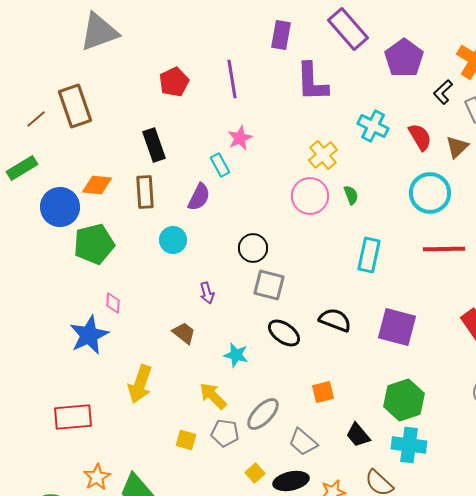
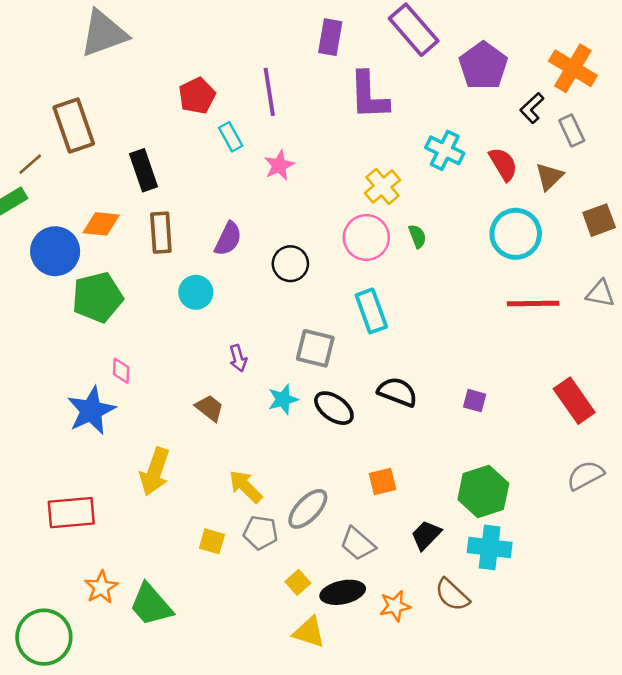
brown line: (36, 119) -> (30, 164), moved
black rectangle: (154, 145) -> (143, 170), moved
cyan rectangle: (220, 165) -> (231, 137), moved
black circle: (253, 248) -> (290, 264), moved
cyan rectangle: (369, 255) -> (371, 311), moved, turned -32
purple square: (397, 327) -> (475, 401), size x0.5
cyan star: (236, 355) -> (283, 399), moved, turned -30
black trapezoid: (358, 435) -> (426, 535), turned 84

